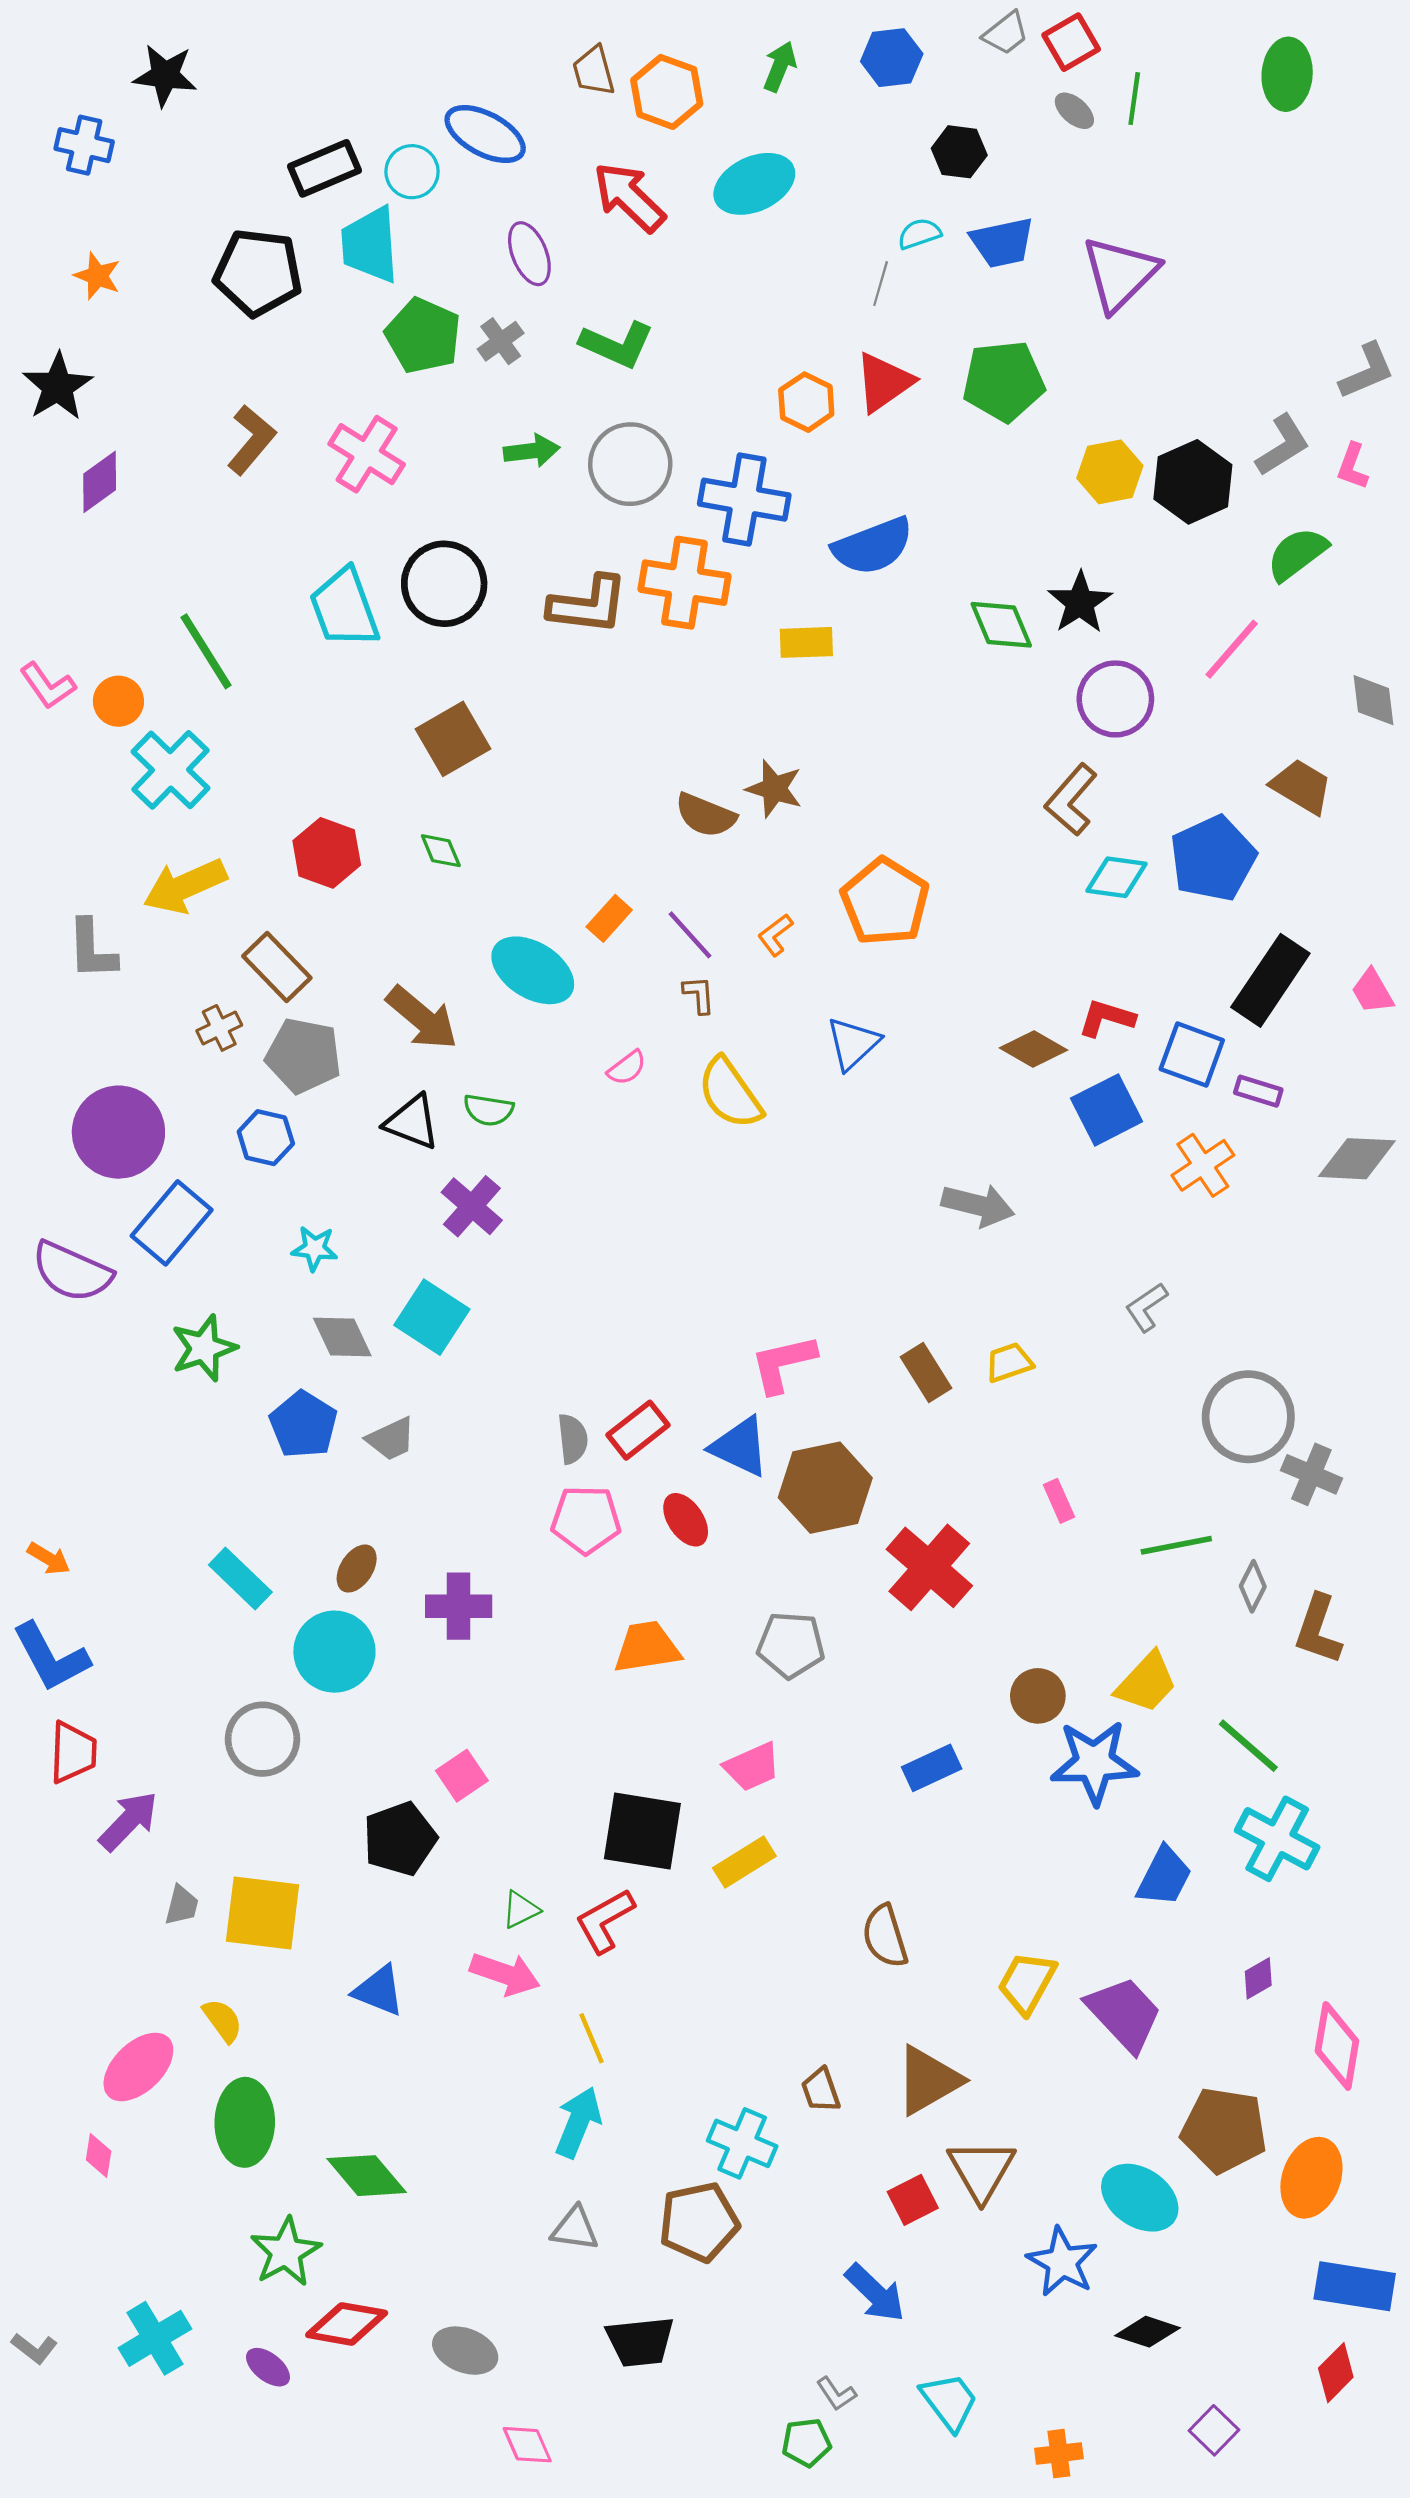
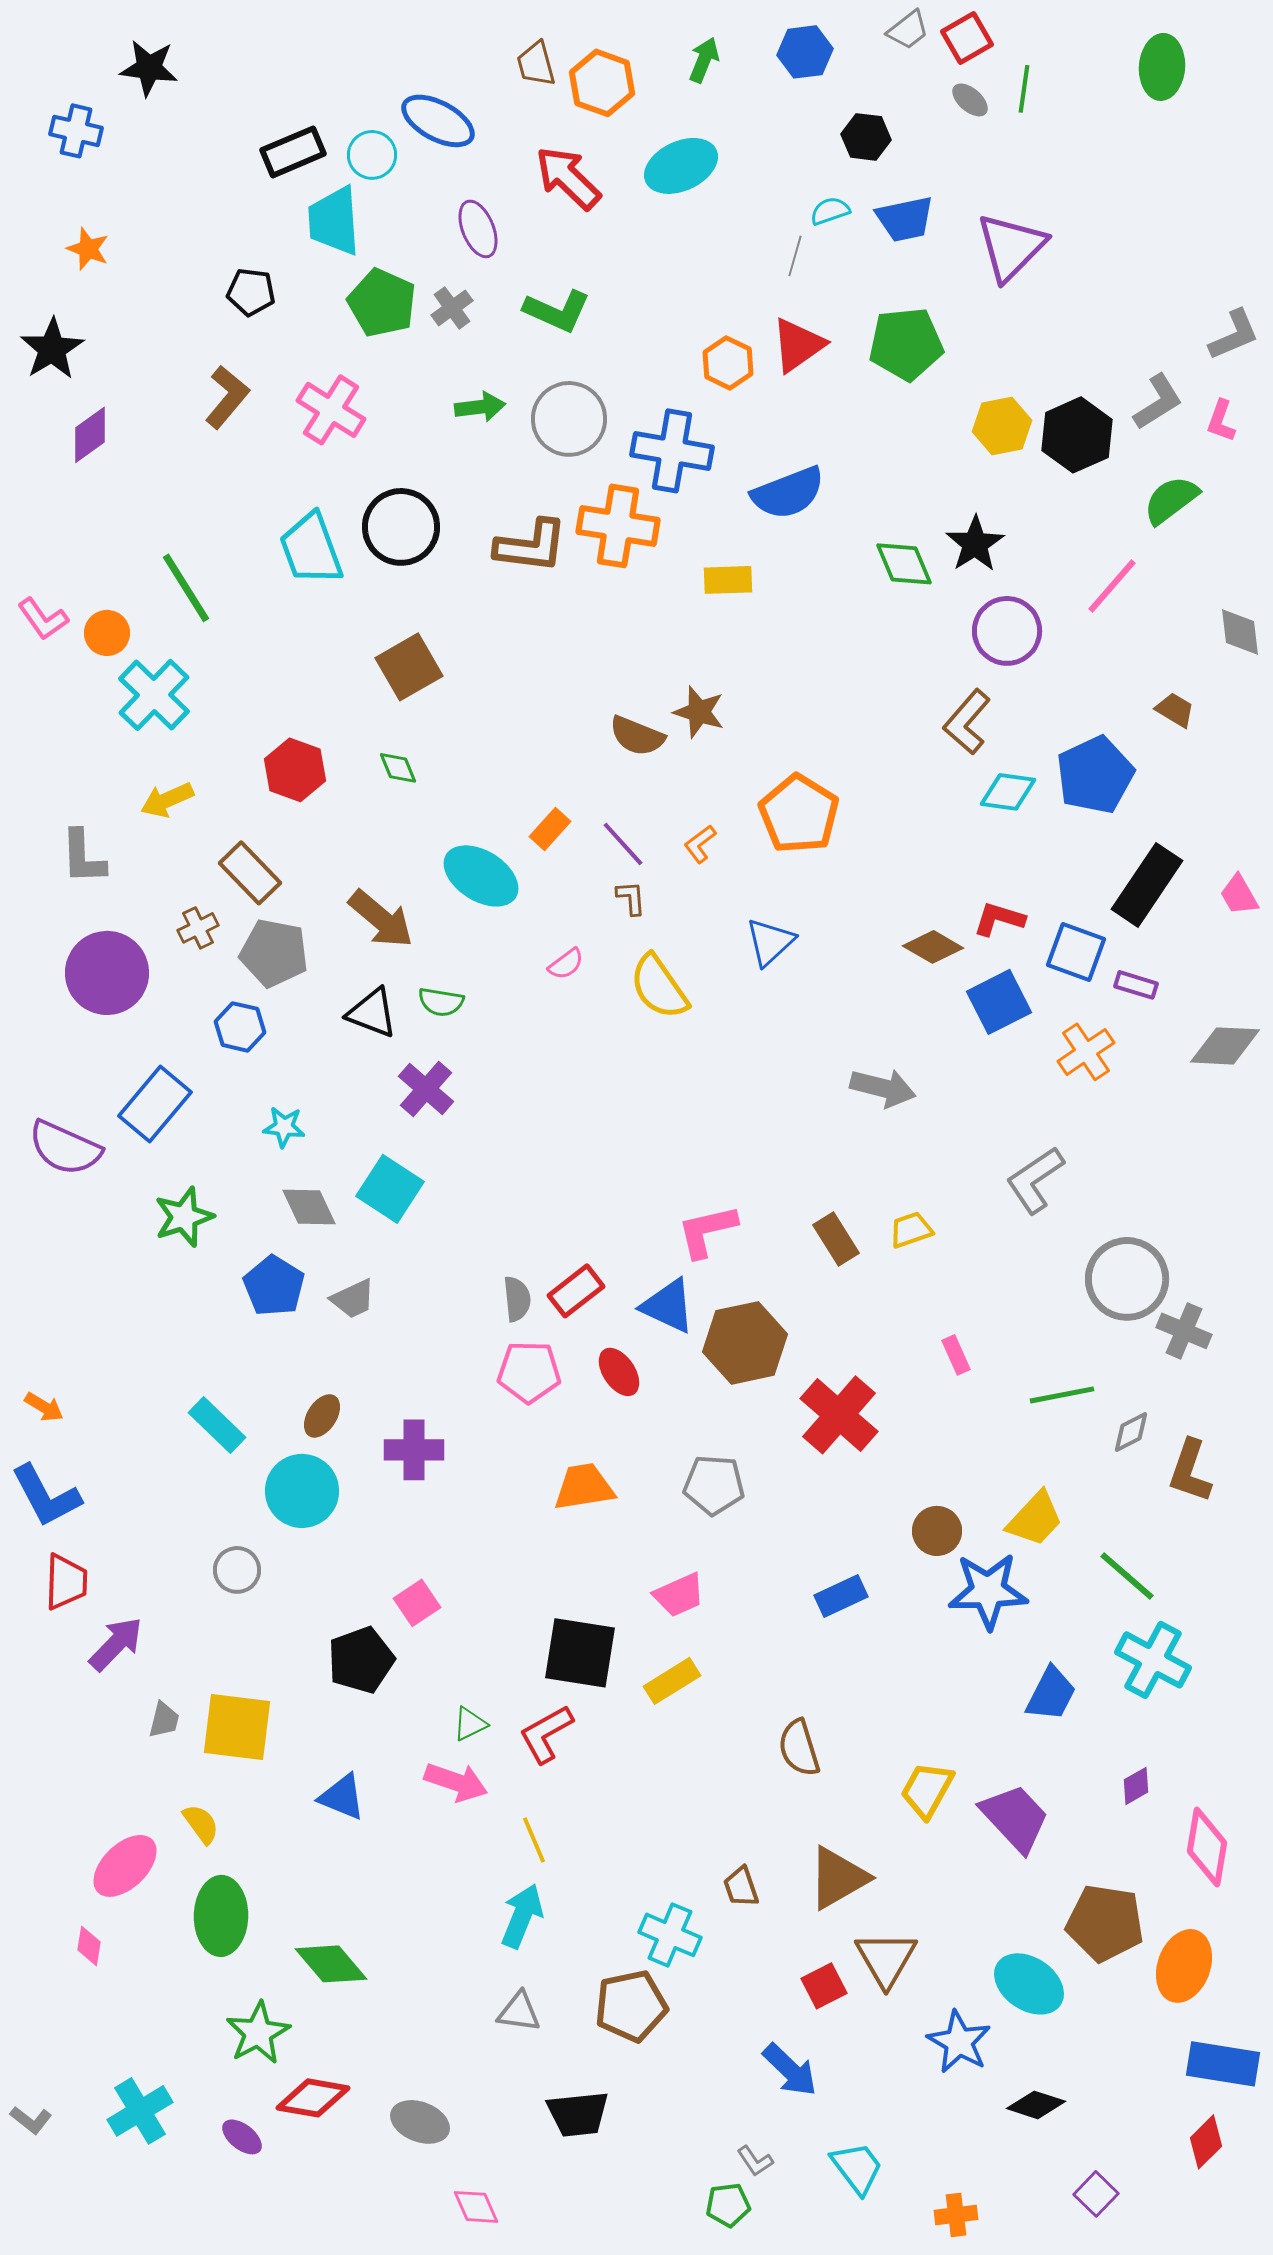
black pentagon: (258, 272) -> (251, 292), moved, size x0.6
brown trapezoid: (1301, 786) -> (1175, 710), size x0.7
yellow arrow: (185, 886) -> (167, 800), size x0.7
purple circle: (118, 1132) -> (107, 973), moved
gray L-shape: (1146, 1307) -> (1035, 1180), size x1.5
gray diamond: (1253, 1586) -> (1131, 1432), turned 36
gray circle: (262, 1739) -> (237, 1570), size x0.7

